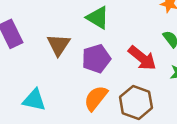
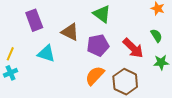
brown triangle: (58, 45) -> (70, 32), turned -42
cyan triangle: (34, 100) -> (46, 54), moved

